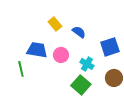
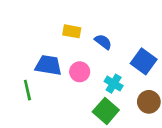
yellow rectangle: (55, 24) -> (72, 31), turned -40
blue square: (110, 47) -> (144, 61), turned -36

